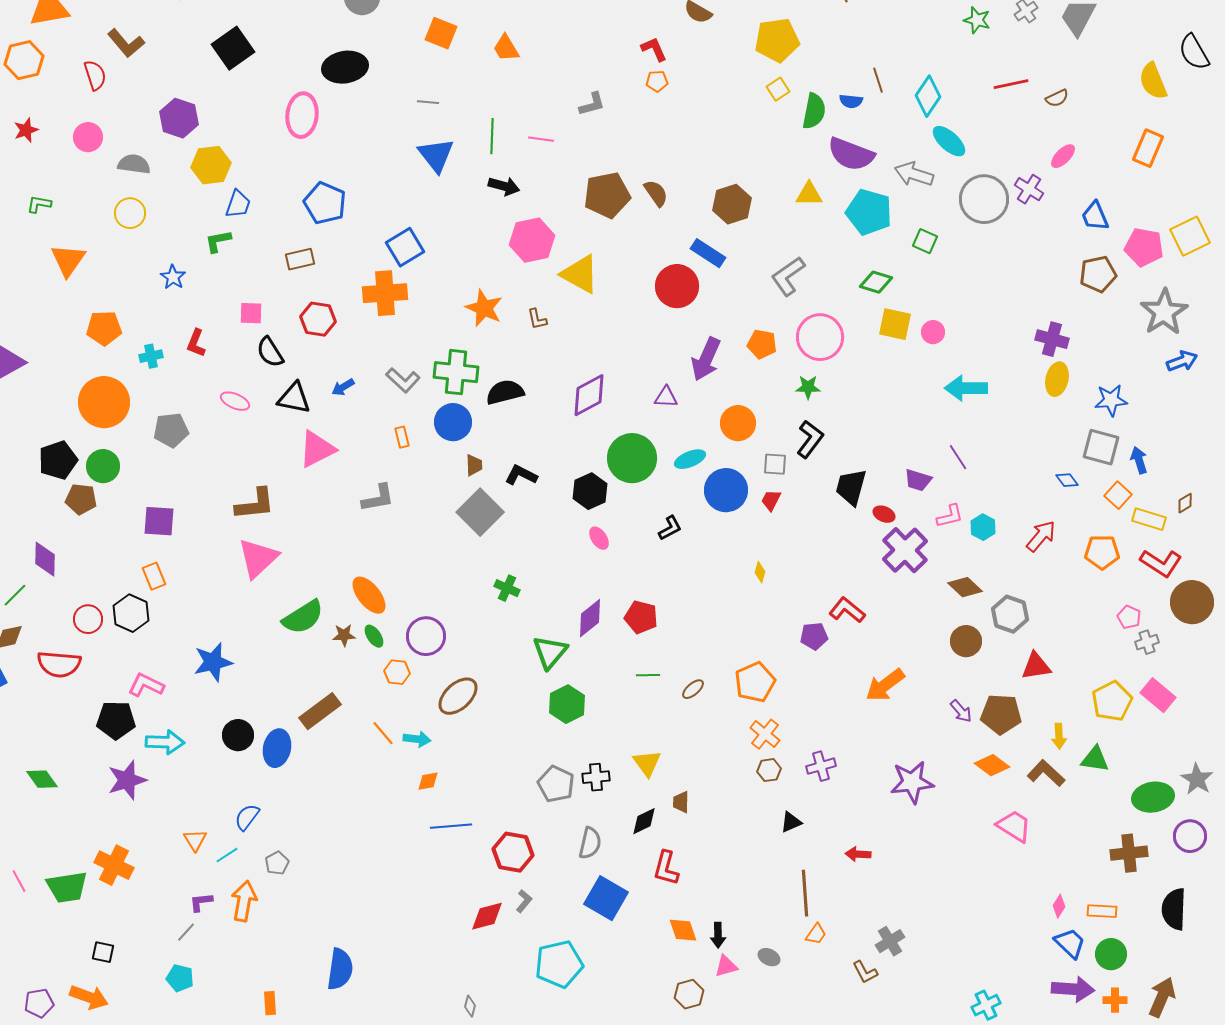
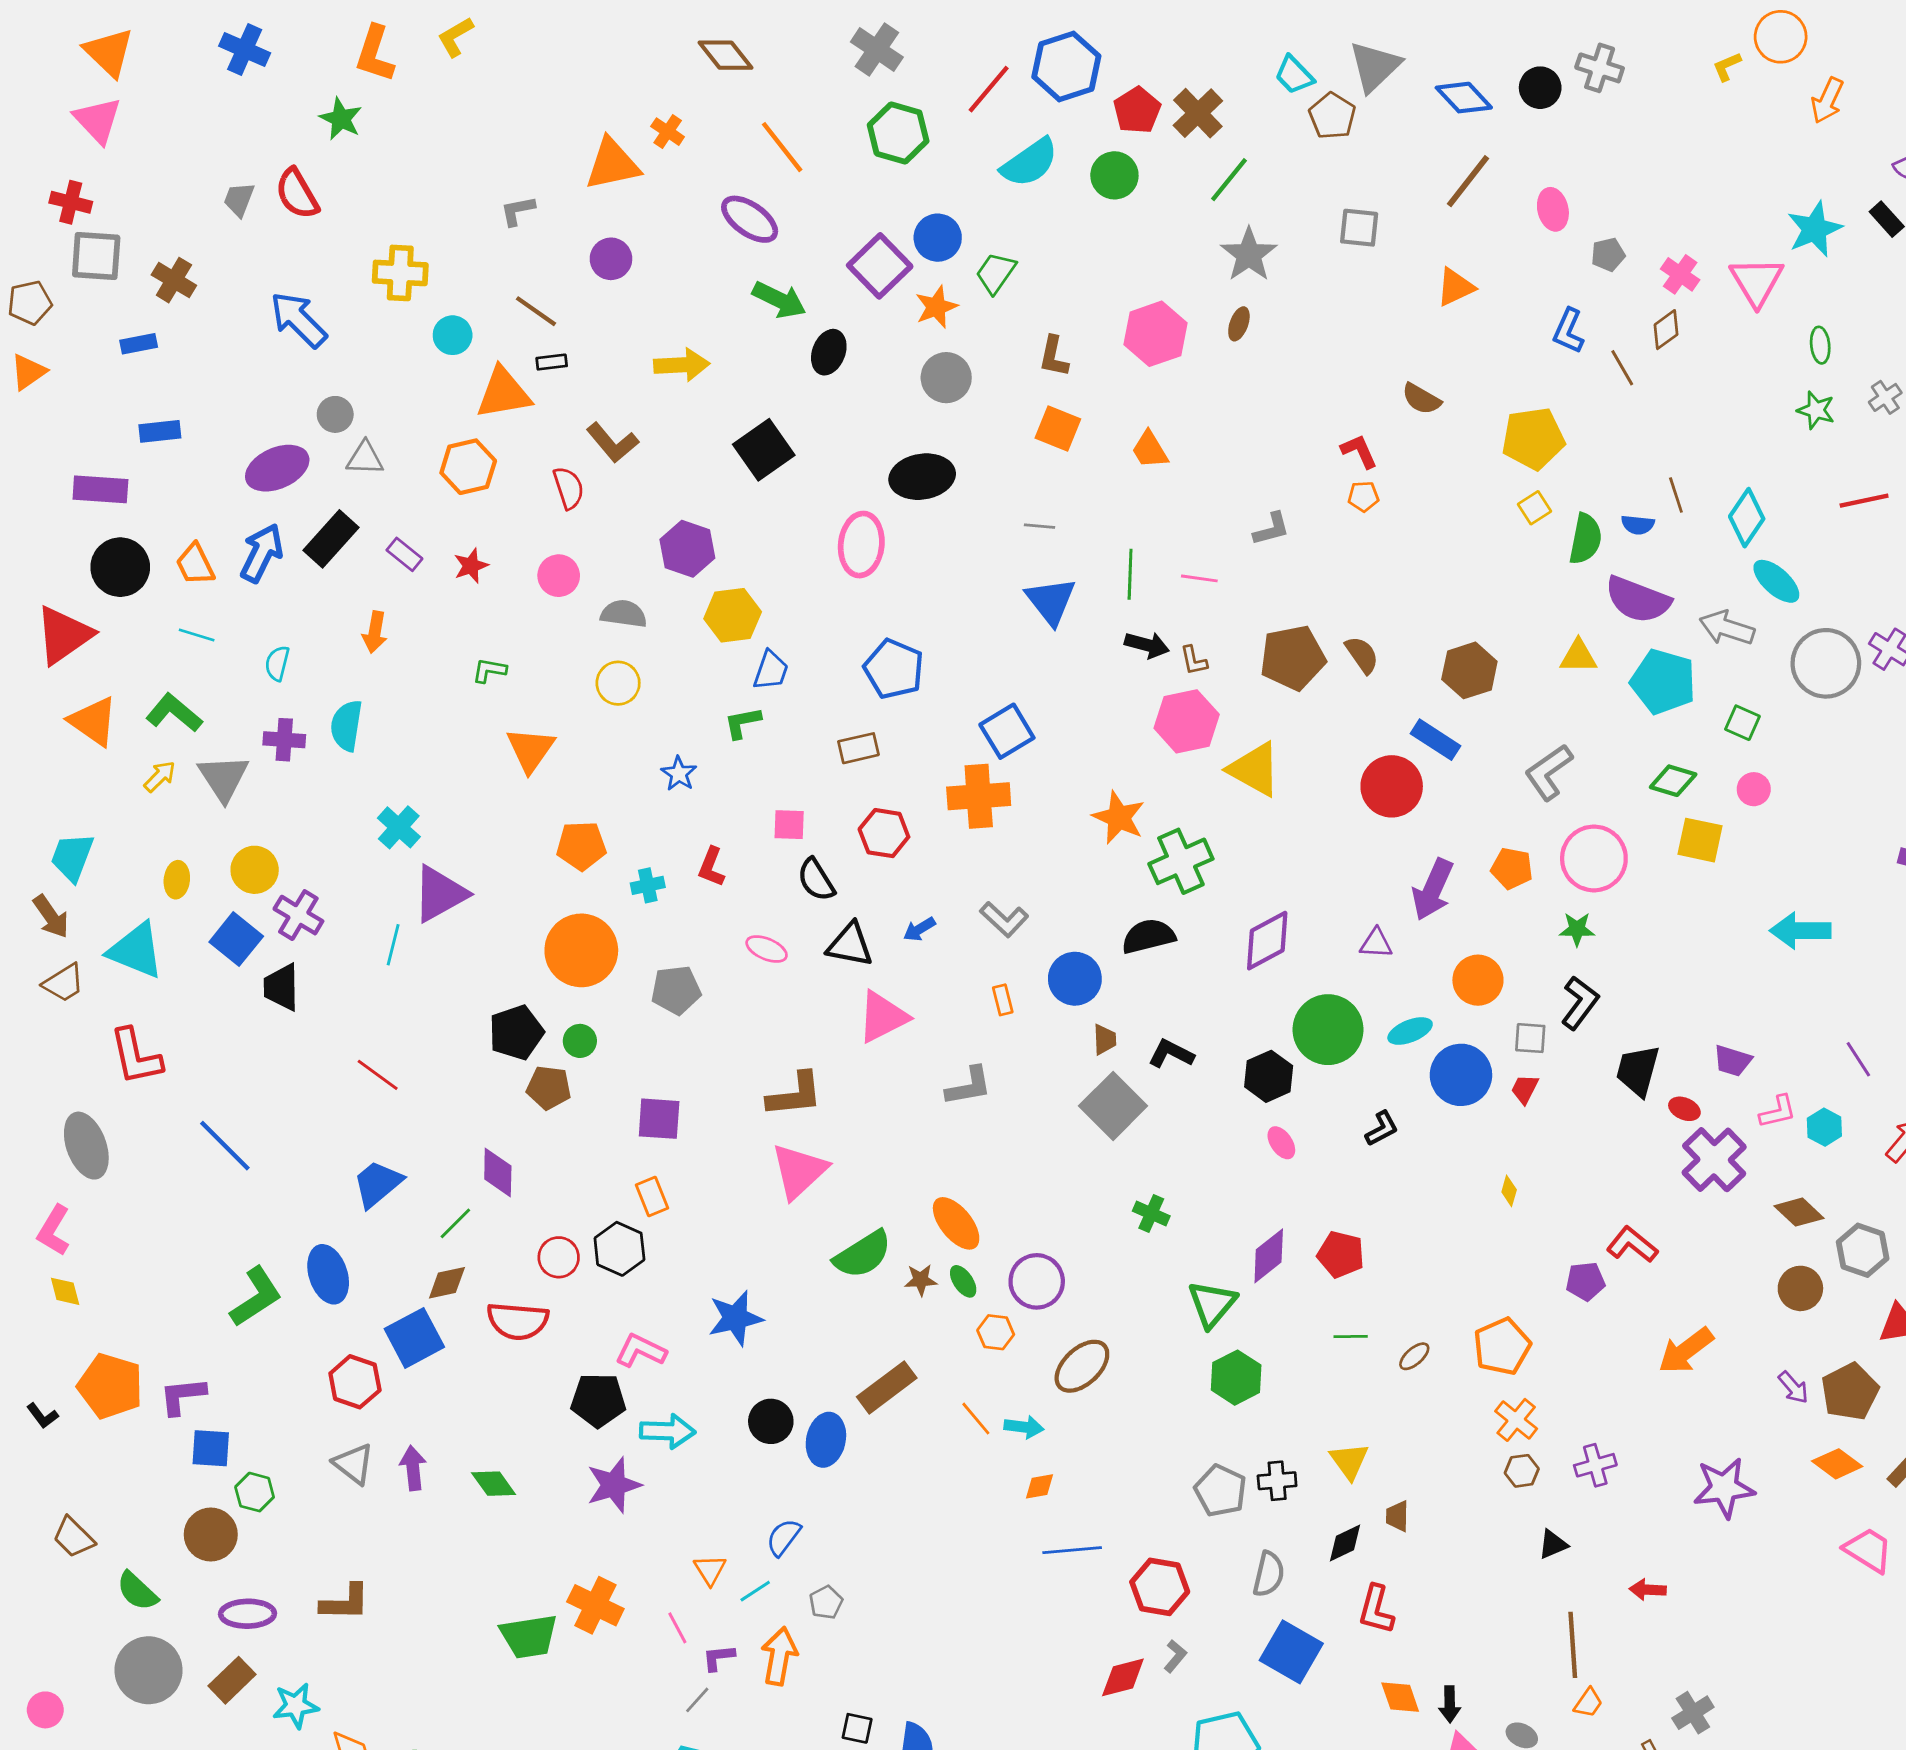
brown L-shape: (537, 319) -> (1194, 660), moved
pink circle: (933, 332) -> (1754, 789), moved
green cross: (456, 372) -> (1181, 861), moved, turned -30
purple line: (958, 457) -> (1858, 1059), moved
green circle: (103, 466) -> (580, 1041), size x0.7
brown pentagon: (1001, 714) -> (1850, 1392), turned -30
pink line: (19, 881) -> (677, 1628), moved
black square: (103, 952) -> (857, 1728), moved

